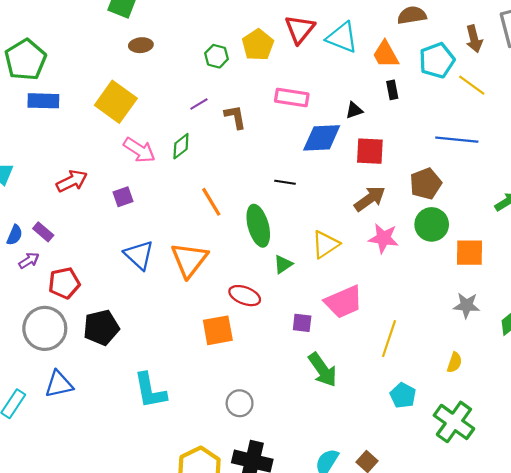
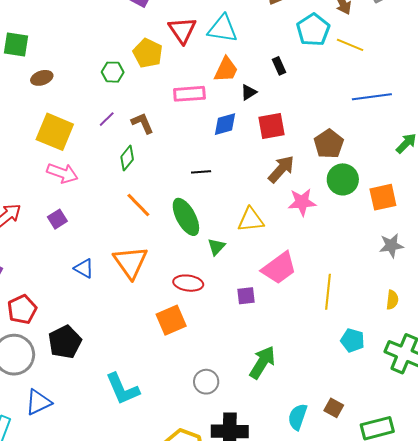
orange trapezoid: (386, 54) -> (226, 70), moved, turned -112
yellow square: (116, 102) -> (55, 132), moved
blue diamond: (322, 138) -> (225, 124), size x0.7
blue line: (457, 140) -> (372, 97), moved
green diamond: (181, 146) -> (127, 158), moved
yellow triangle: (325, 244) -> (251, 220), turned 40
blue triangle: (139, 255) -> (84, 268), size x0.7
green arrow: (323, 370) -> (262, 362), moved, turned -100

